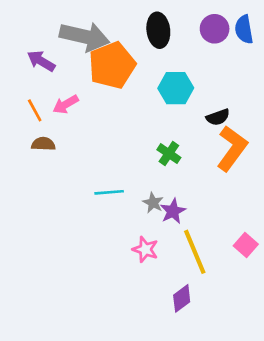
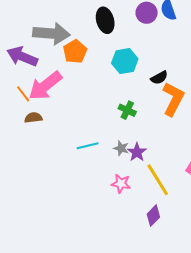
purple arrow: (41, 61) -> (22, 57), size x1.4
orange pentagon: (112, 65) -> (75, 52), size x0.7
pink arrow: (66, 104) -> (45, 86), size x1.8

